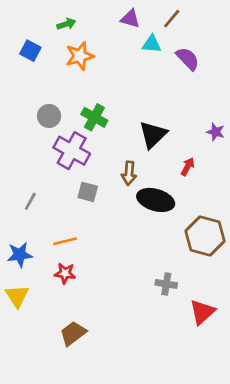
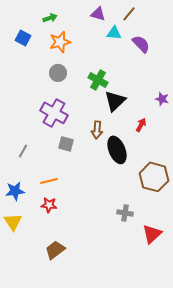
gray circle: (49, 116) -> (58, 73), moved
green cross: (94, 117) -> (98, 80), moved
black ellipse: (156, 200) -> (117, 150), turned 52

